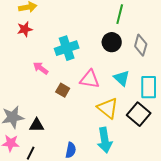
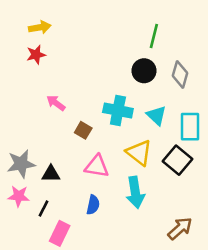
cyan cross: (67, 48) -> (118, 110), moved, turned 30
pink triangle: (90, 79) -> (97, 166), moved

